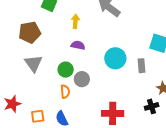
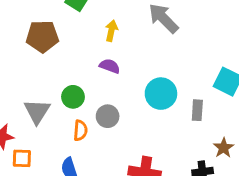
gray triangle: (33, 63) -> (37, 111), moved
green circle: (66, 70) -> (73, 97), moved
orange square: (38, 116) -> (22, 158), moved

